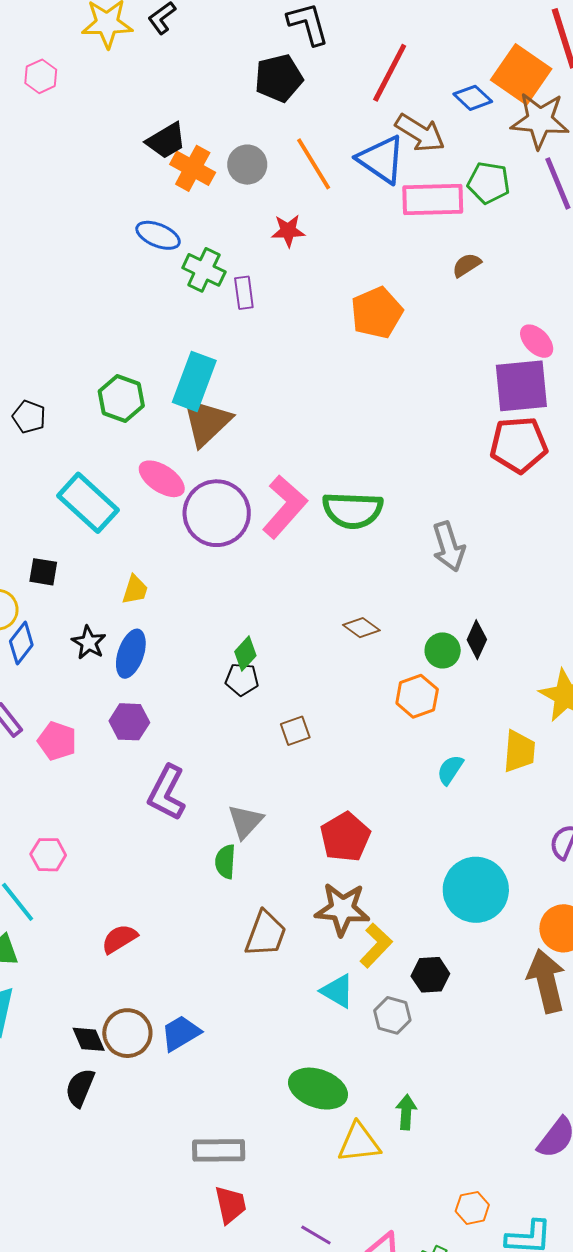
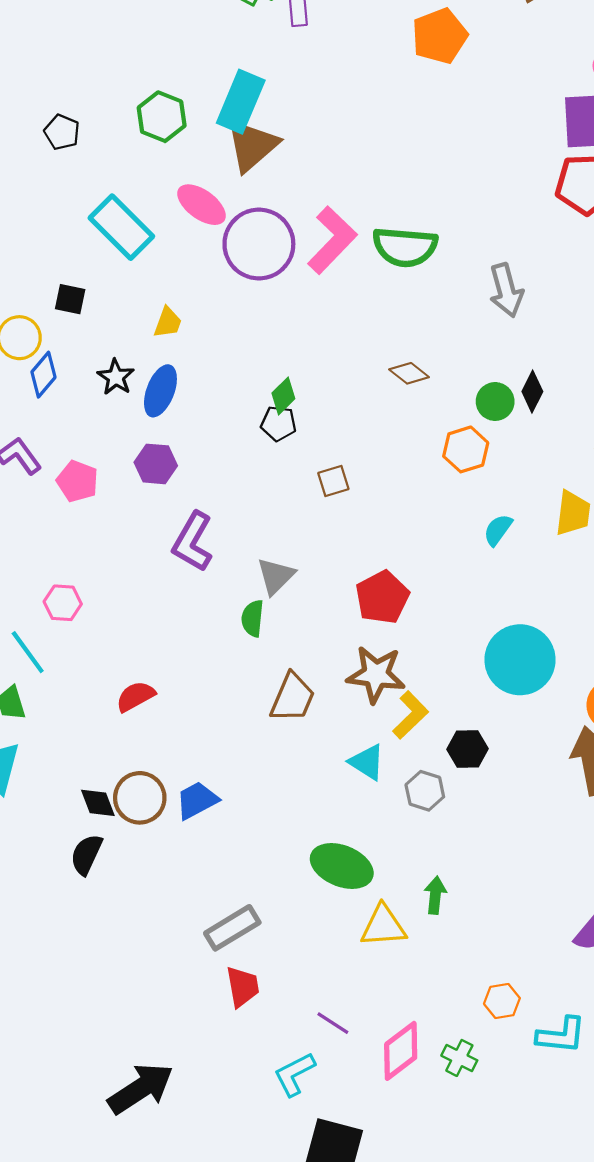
gray rectangle: (219, 1150) -> (232, 928), turned -33

